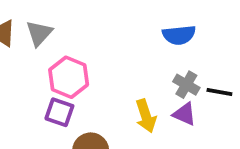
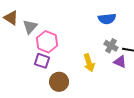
gray triangle: (39, 33) -> (30, 27), moved
purple triangle: (185, 114) -> (120, 62), moved

